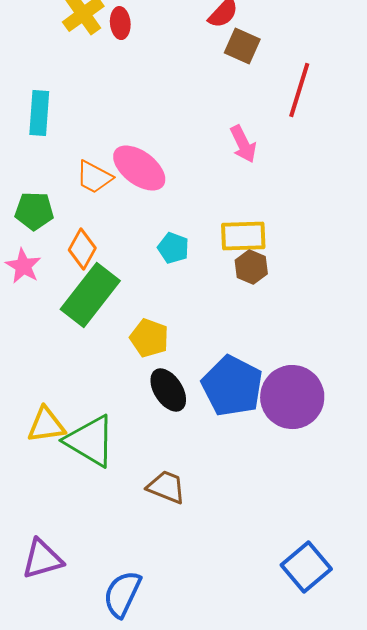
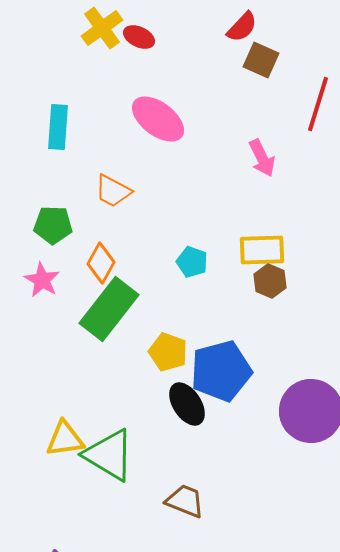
red ellipse: (120, 23) -> (139, 37), turned -60
pink ellipse: (139, 168) -> (158, 119), moved
blue pentagon: (232, 386) -> (221, 371), moved, turned 30

